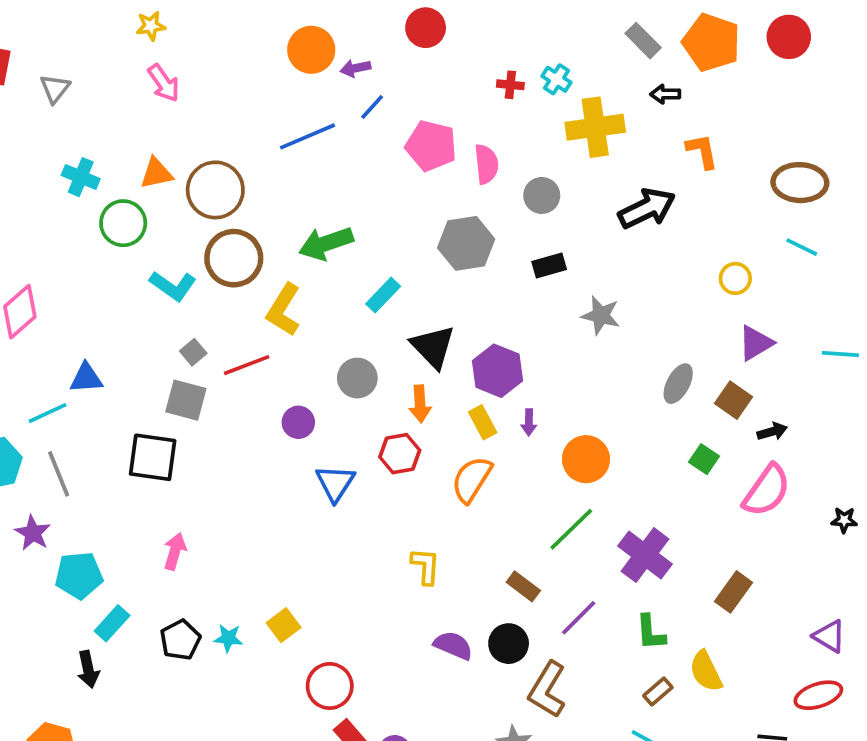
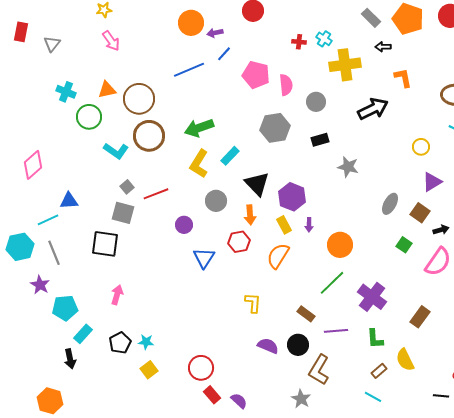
yellow L-shape: (284, 310) -> (199, 164), moved
purple line: (579, 618) -> (336, 331), turned 40
yellow square: (284, 625) -> (149, 370), moved

